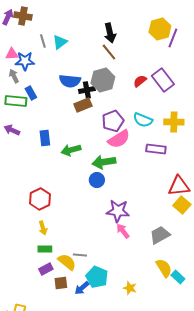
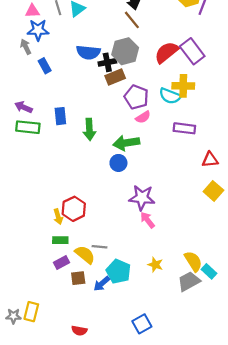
pink triangle: (12, 54) -> (32, 11), moved
red semicircle: (140, 81) -> (166, 52), size x1.6
green rectangle: (16, 101) -> (28, 127), moved
brown rectangle: (83, 105) -> (115, 77), moved
purple pentagon: (113, 121) -> (136, 97), turned -30
yellow cross: (174, 122) -> (183, 86), moved
pink semicircle: (119, 139) -> (143, 117), size x0.6
green arrow: (71, 150) -> (89, 129), turned -78
red triangle: (179, 186) -> (210, 160), moved, size x0.7
red hexagon: (40, 199) -> (74, 209), moved
gray trapezoid: (160, 235) -> (189, 281), moved
yellow star: (130, 288) -> (155, 265), moved

